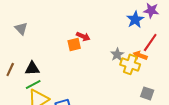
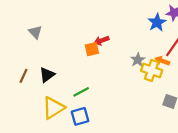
red arrow: (83, 36) -> (101, 41), turned 136
black triangle: (32, 68) -> (47, 75), turned -35
green line: (33, 84) -> (81, 92), moved

